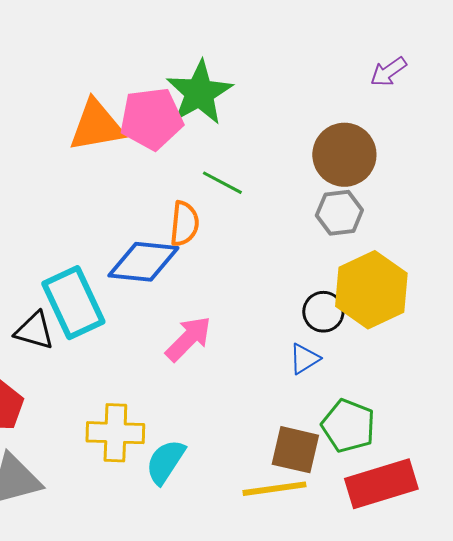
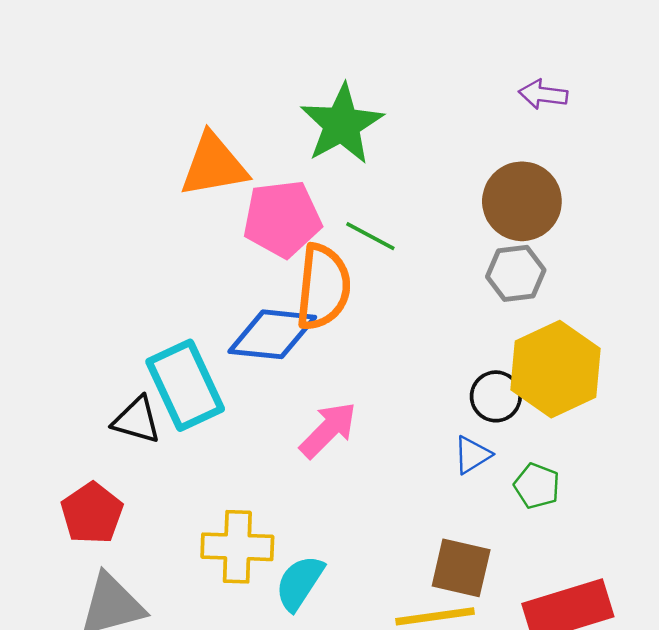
purple arrow: (388, 72) -> (543, 94), moved, turned 42
pink pentagon: (151, 119) -> (282, 219), moved
orange semicircle: (184, 224) -> (323, 287), size x1.5
green pentagon: (348, 426) -> (537, 486), moved, size x0.7

